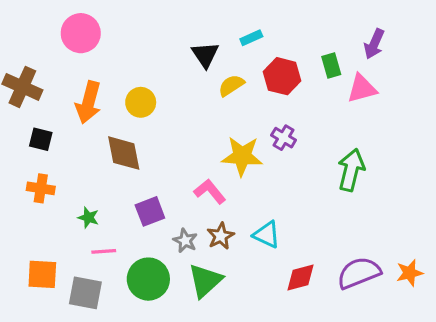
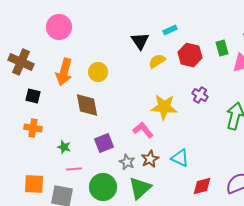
purple cross: (284, 138) -> (200, 95), moved

